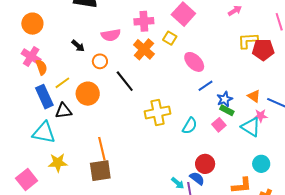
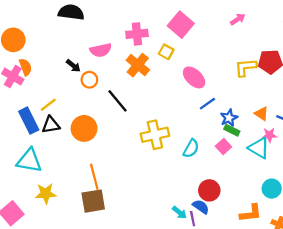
yellow L-shape: (248, 41) -> (246, 67), moved
black arrow: (78, 46) -> (73, 66), moved
orange semicircle: (41, 67) -> (25, 67), moved
orange circle: (88, 94) -> (84, 128), moved
black triangle: (63, 111) -> (51, 125), moved

